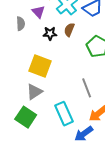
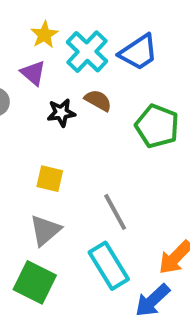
brown semicircle: (69, 30) -> (98, 100), turned 104
yellow square: (40, 66) -> (50, 179), size x0.6
gray line: (87, 88) -> (115, 212), moved

